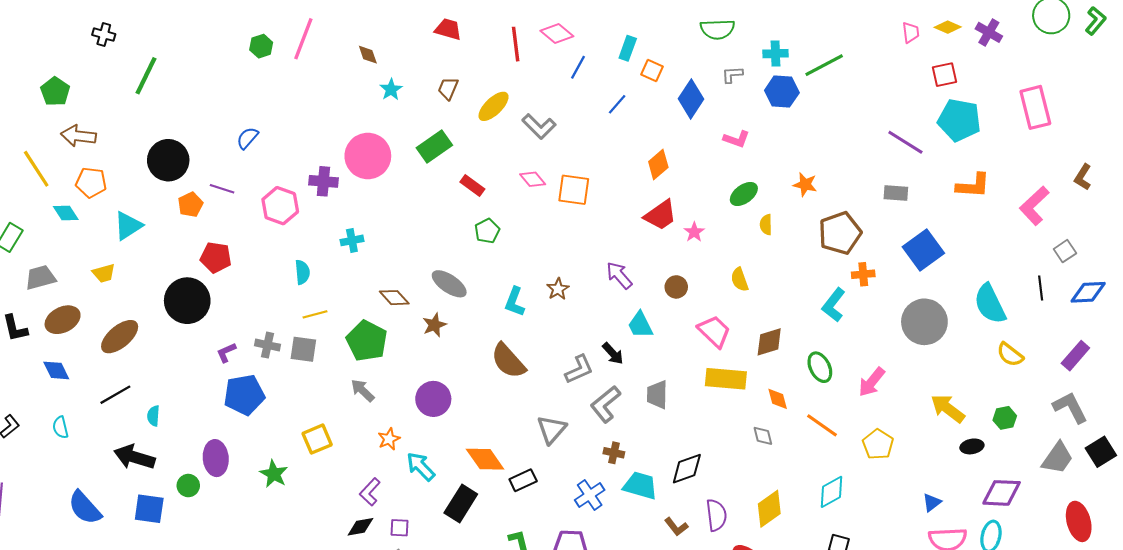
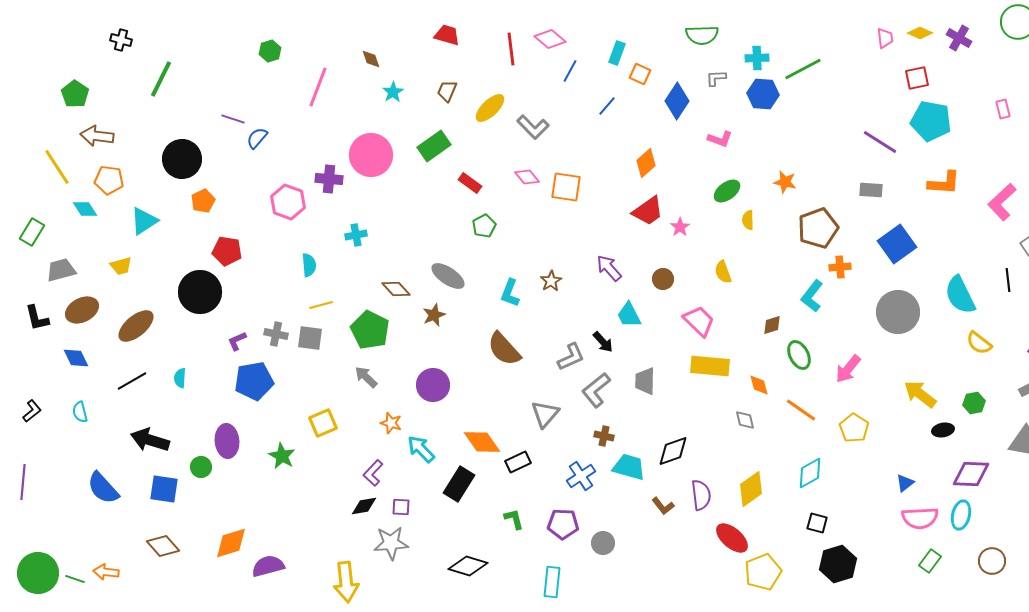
pink line: (303, 39) -> (318, 87), moved
pink rectangle: (1035, 107) -> (1003, 109), size x0.5
purple line: (222, 189) -> (233, 119), moved
brown diamond: (769, 342) -> (772, 325), moved, size x0.7
cyan semicircle: (153, 416) -> (180, 378), moved
orange star: (389, 439) -> (391, 423), turned -30

